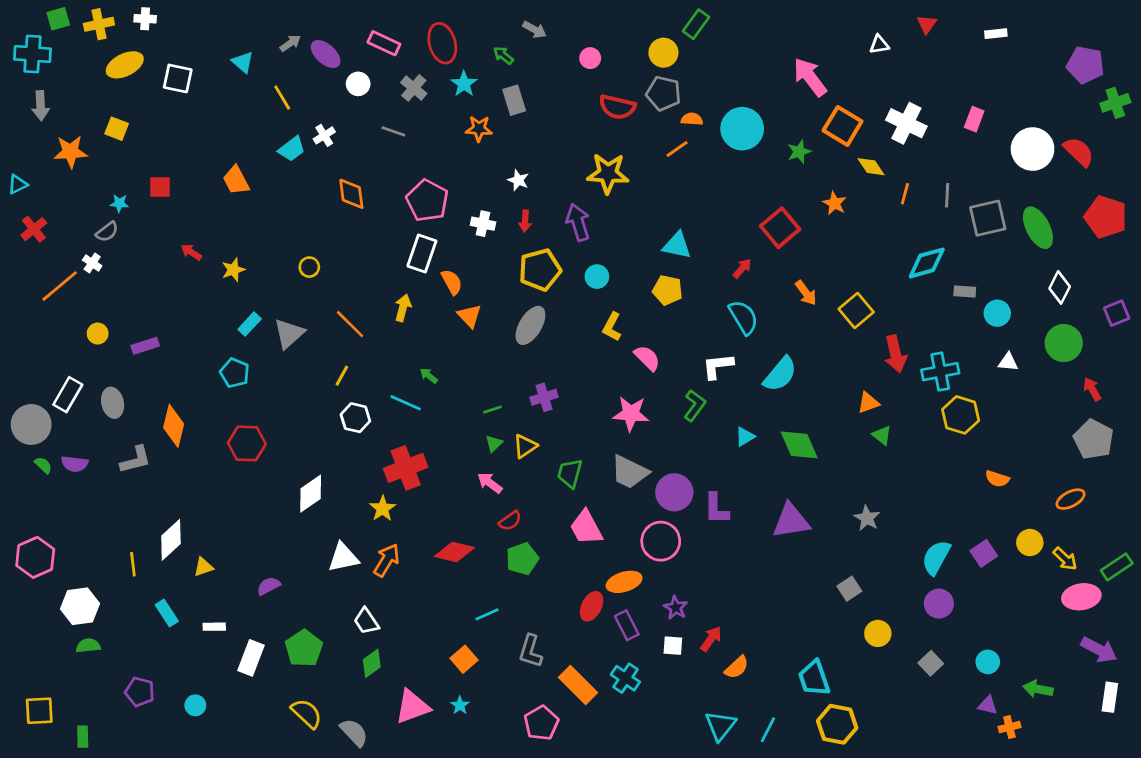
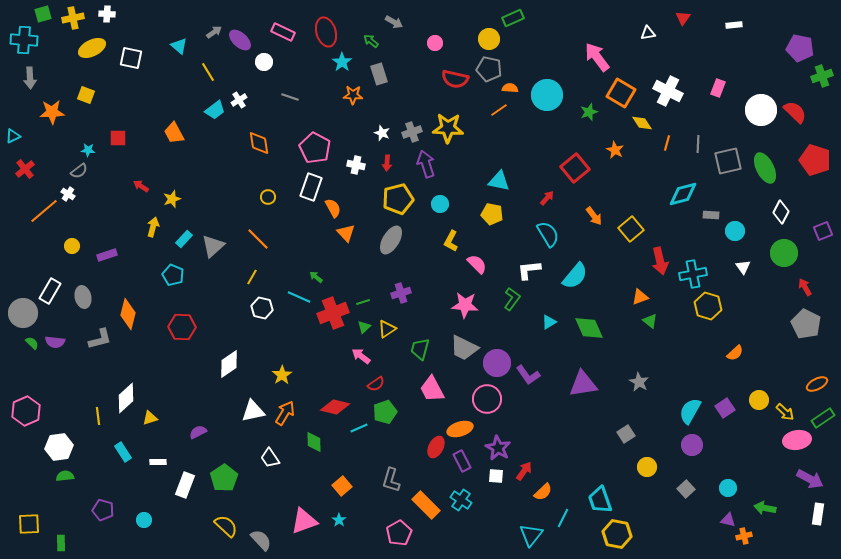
green rectangle: (696, 24) -> (513, 18), turned 30
gray cross: (414, 88) -> (412, 132), moved, turned 30
yellow circle: (309, 267) -> (268, 197), moved
yellow arrow: (403, 308) -> (153, 227), moved
white triangle: (1008, 362) -> (743, 267), turned 49
red cross: (406, 468) -> (333, 313), moved
orange semicircle: (997, 479) -> (735, 353), turned -60
orange ellipse: (1071, 499) -> (817, 384), moved
purple L-shape: (716, 509) -> (528, 375), turned -35
purple star: (676, 608) -> (498, 448), size x1.4
cyan line: (487, 614) -> (359, 428), moved
green diamond: (372, 663) -> (314, 442), moved, turned -55
cyan line: (768, 730) -> (563, 518), moved

